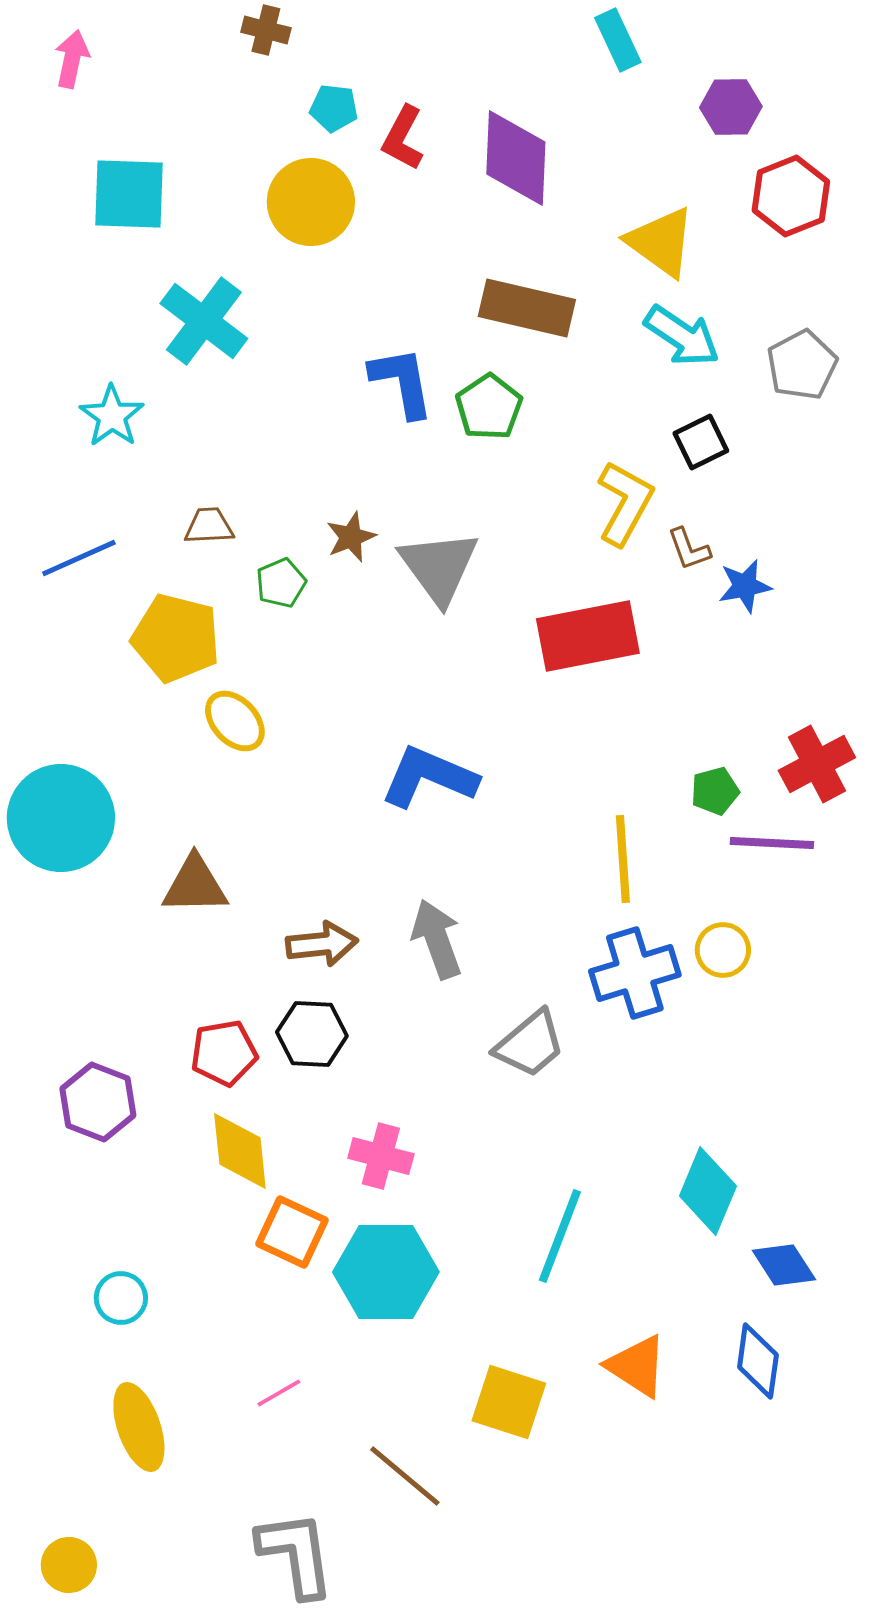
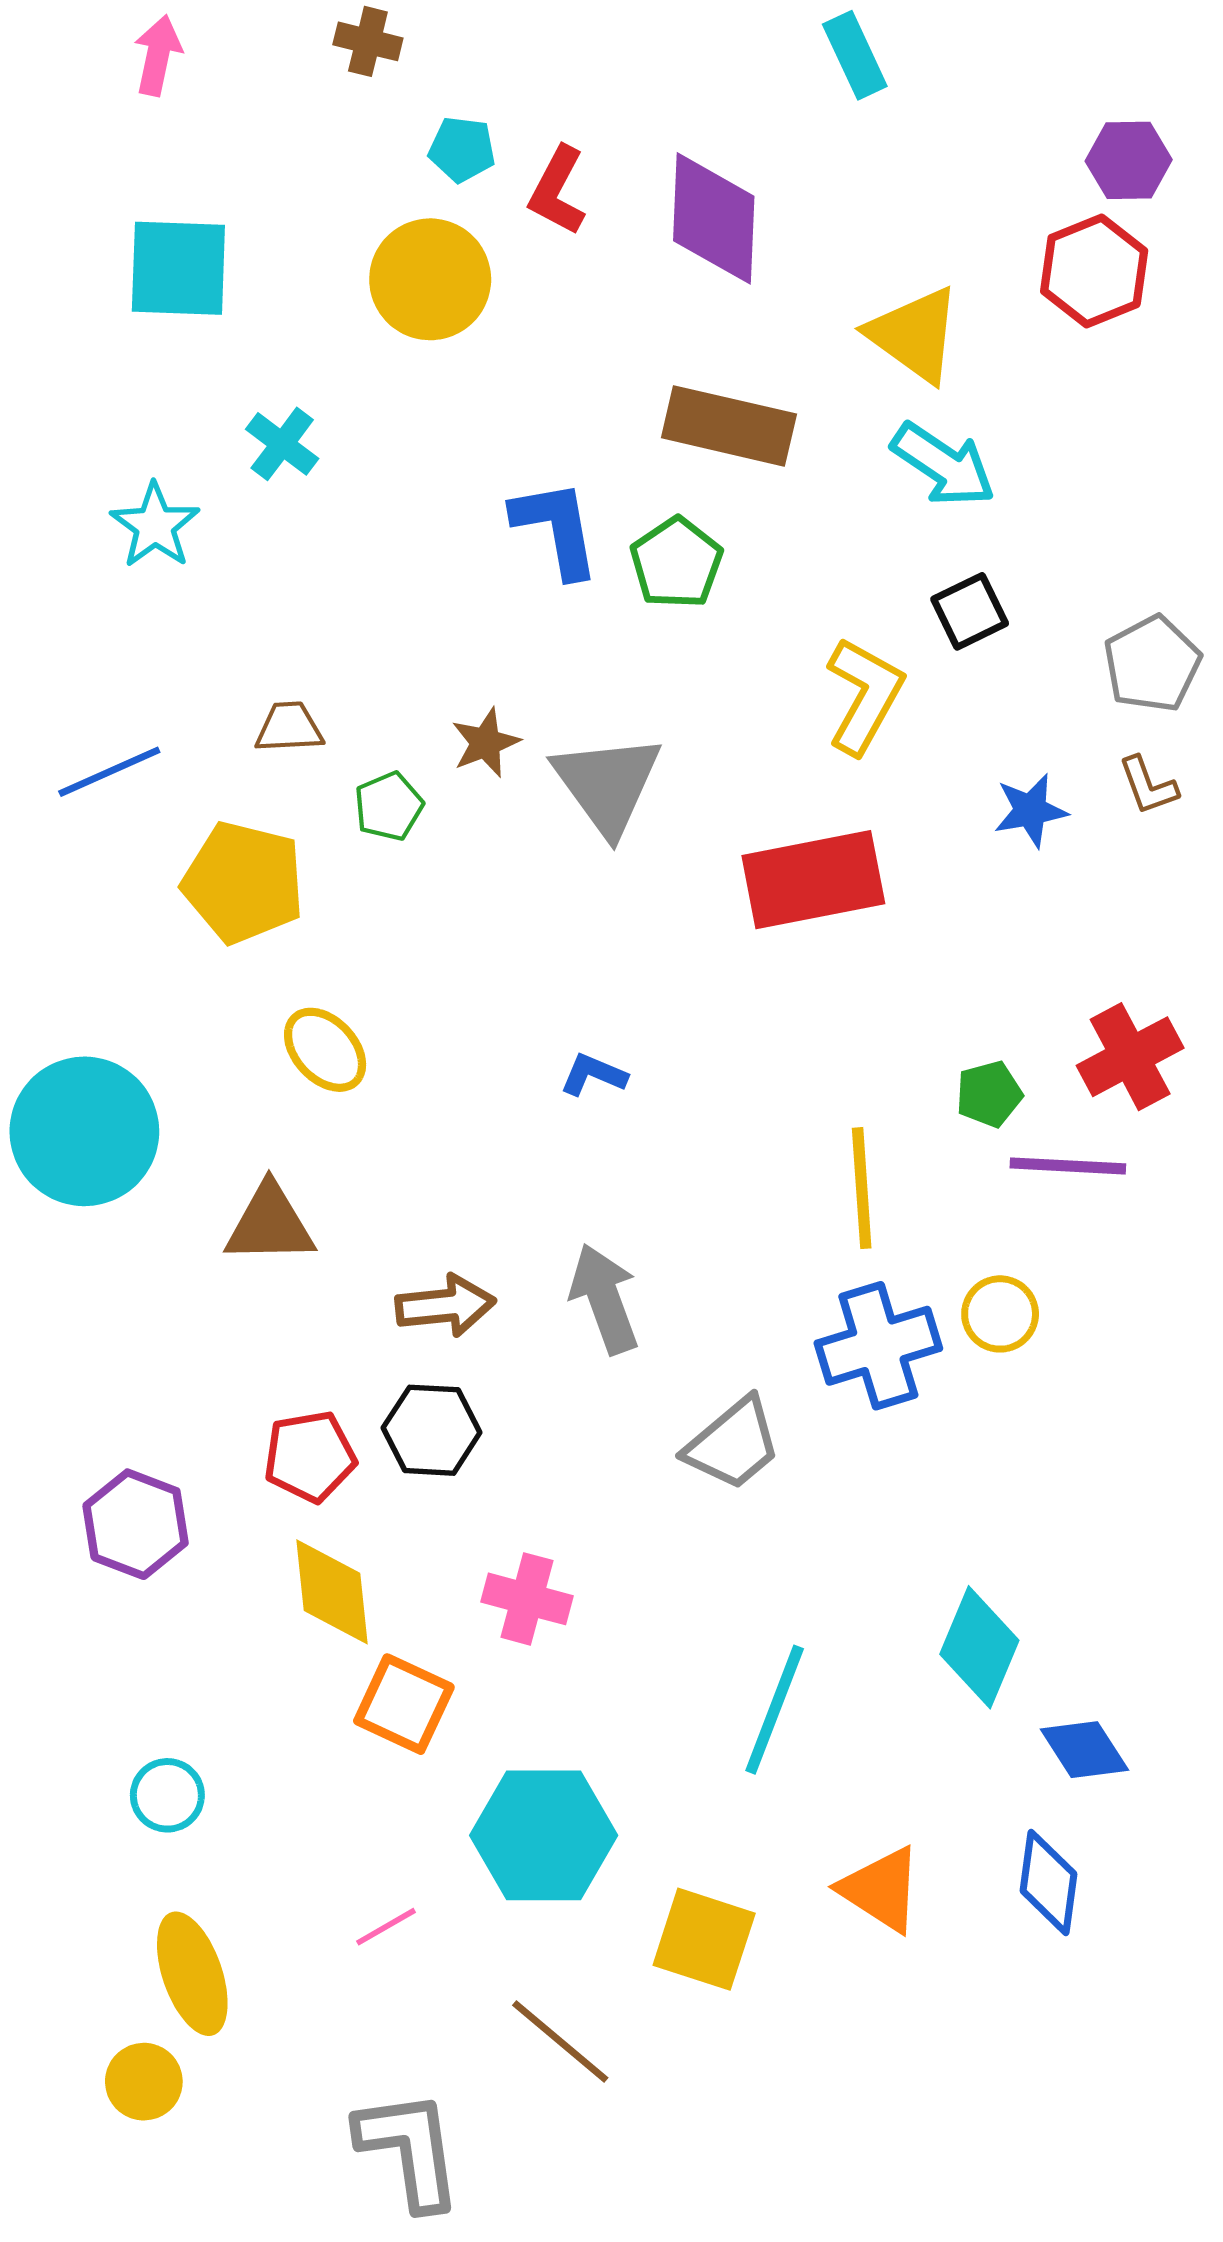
pink arrow: (72, 59) -> (158, 55), moved
purple hexagon: (731, 107) -> (1129, 160), moved
cyan cross: (204, 321) -> (282, 444), size x0.6
gray pentagon: (802, 365) -> (1152, 664), moved
cyan star: (112, 416) -> (155, 526), moved
brown L-shape: (689, 549) -> (1148, 786), moved
yellow ellipse: (235, 721) -> (325, 1050), moved
blue L-shape: (429, 777) -> (593, 1075), size x0.5
cyan hexagon: (386, 1272) -> (544, 1835), moved
yellow circle: (69, 1565) -> (144, 2082), moved

